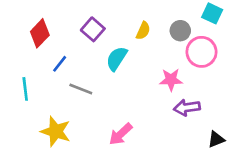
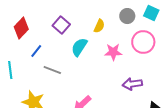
gray circle: (180, 31) -> (127, 16), moved
pink star: (171, 80) -> (113, 52), moved

